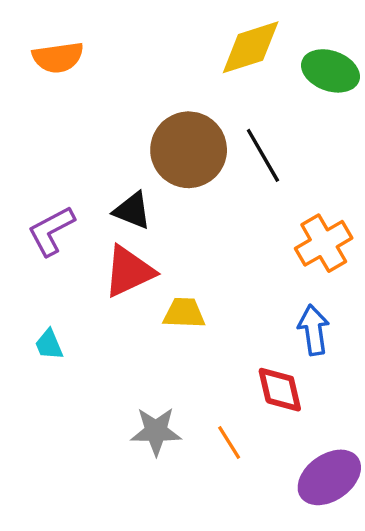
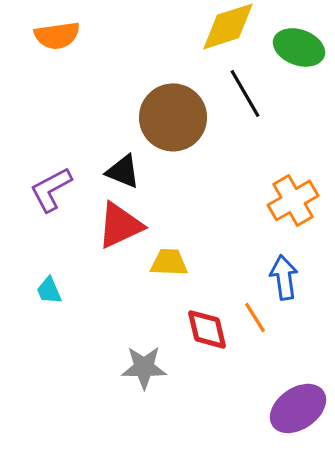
black line: (263, 155) -> (245, 93), moved
red diamond: (280, 390) -> (207, 329), moved
orange line: (229, 443) -> (255, 317), moved

